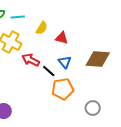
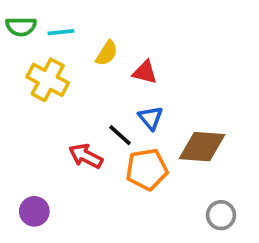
brown diamond: (98, 59) -> (202, 147), moved
red arrow: (31, 60) -> (86, 156), moved
gray circle: (93, 108) -> (221, 215), moved

